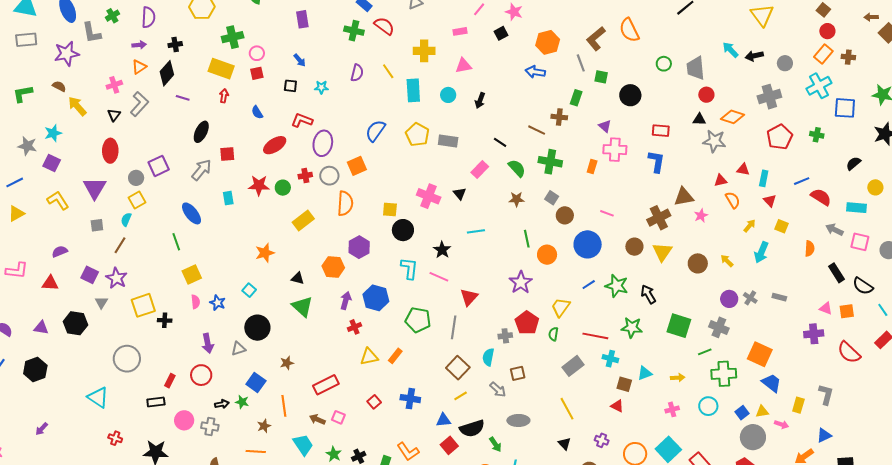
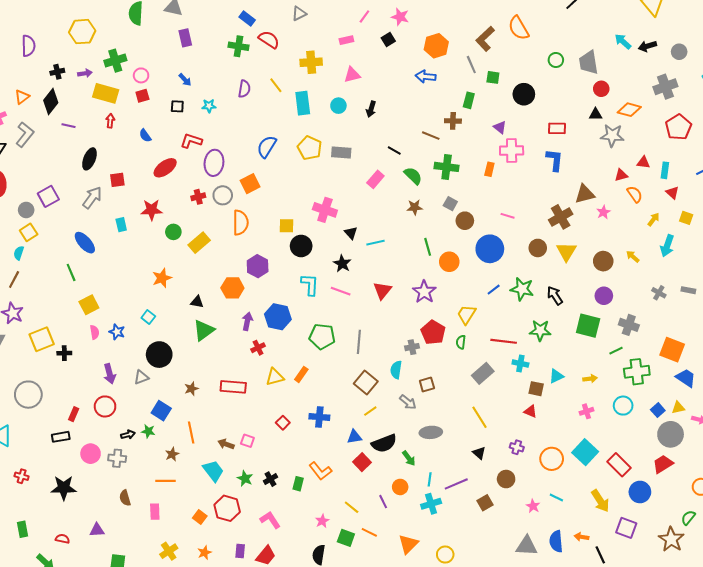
purple arrow: (139, 45) -> (85, 73), moved
green circle: (283, 188) -> (173, 232), moved
black triangle: (460, 194) -> (351, 233), moved
red triangle: (469, 297) -> (382, 290), moved
purple circle: (729, 299) -> (604, 296), moved
green triangle: (302, 307) -> (204, 330), turned 45
red rectangle: (326, 385) -> (233, 387), moved, turned 35

